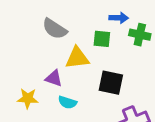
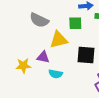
yellow star: (28, 98) -> (23, 66), moved

